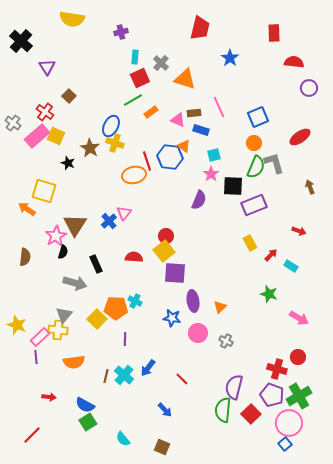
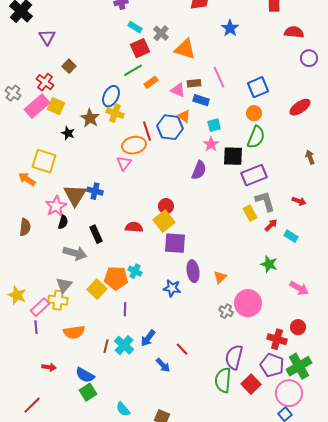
cyan rectangle: (135, 57) -> (135, 27), turned -64
gray L-shape: (274, 163) -> (265, 201), moved
pink triangle: (124, 213) -> (124, 163), moved
blue cross: (109, 221) -> (95, 191), moved, turned -35
pink circle: (198, 333) -> (248, 303), moved, size x1.4
blue arrow: (165, 410) -> (163, 365), moved

